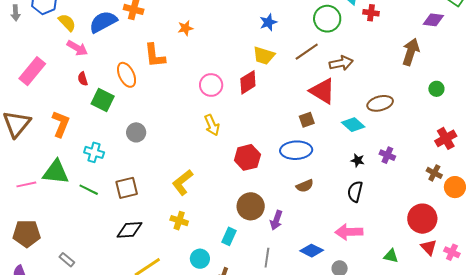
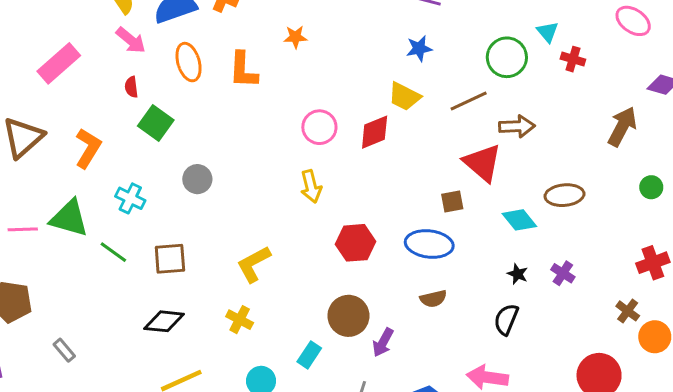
orange ellipse: (127, 75) -> (189, 62), moved

